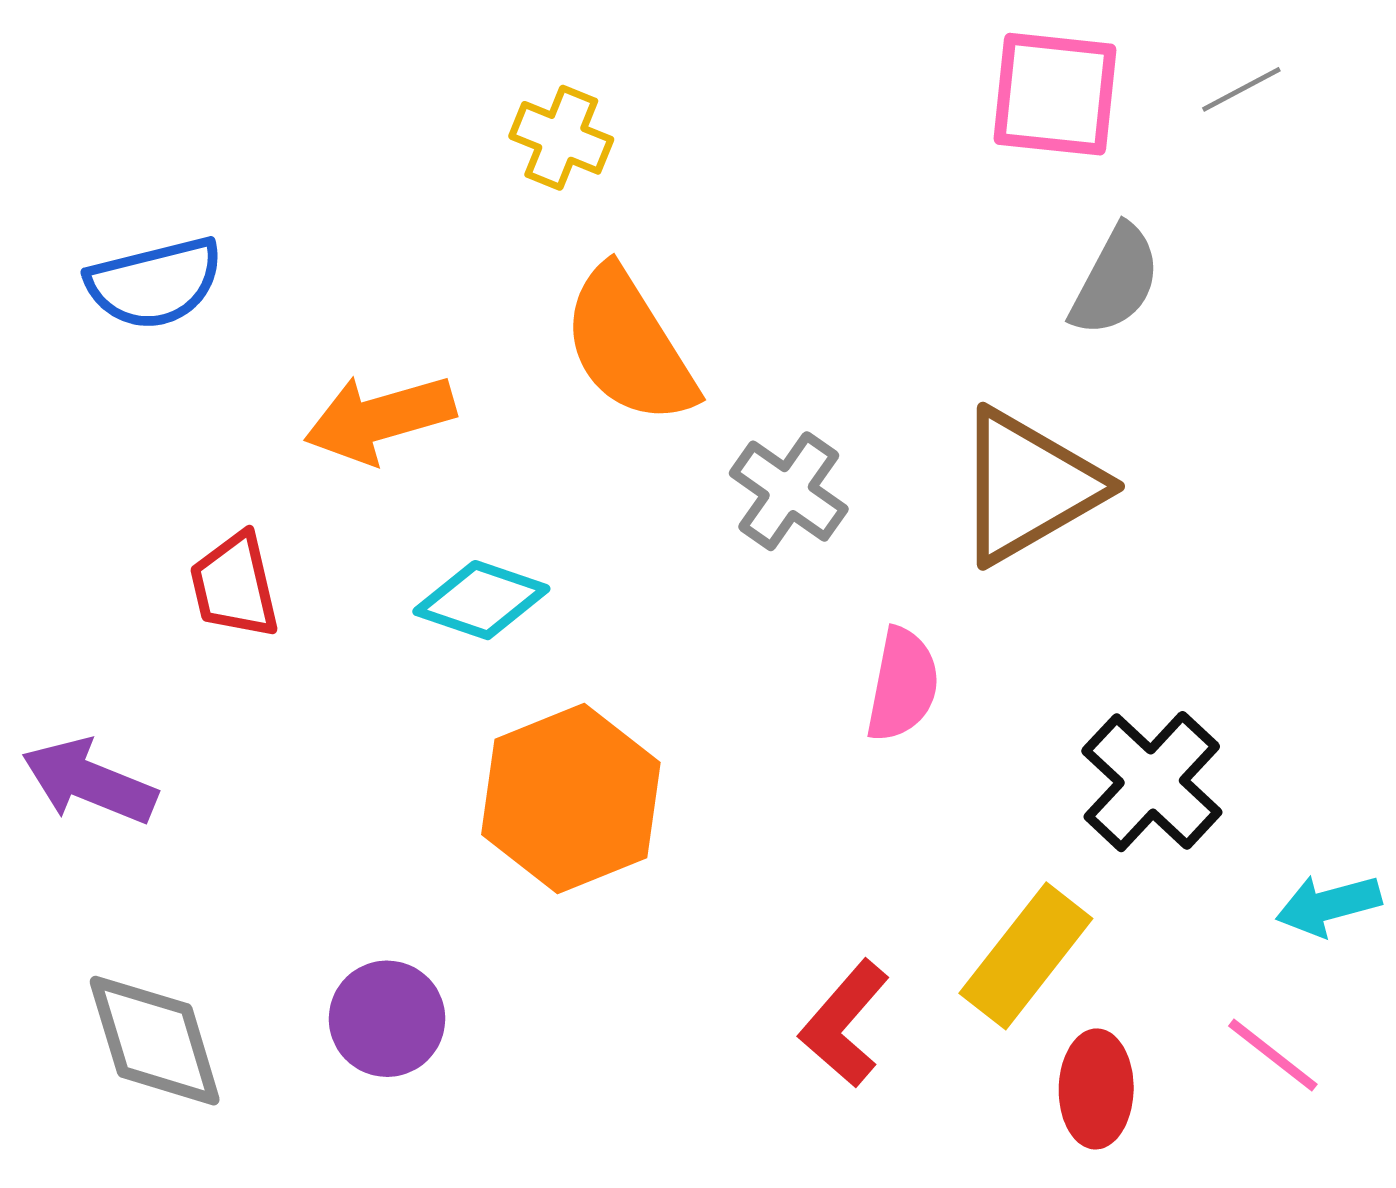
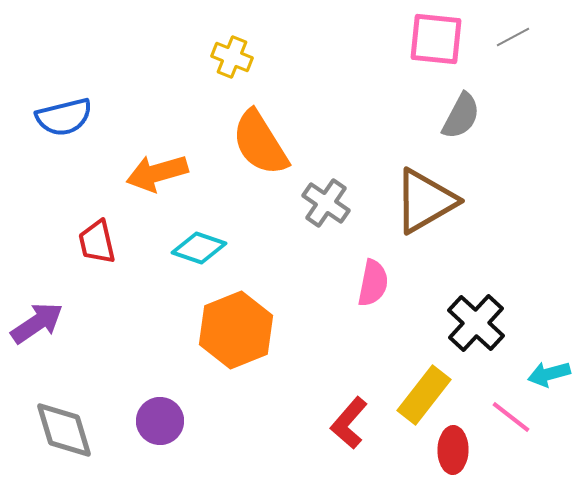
purple arrow: (89, 782) -> (37, 323), turned 124
pink line: (1273, 1055) -> (511, 417), moved

